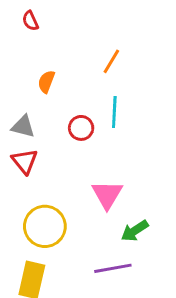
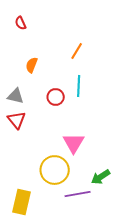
yellow circle: (45, 226) -> (55, 170), moved
green arrow: (135, 231) -> (101, 177), moved

